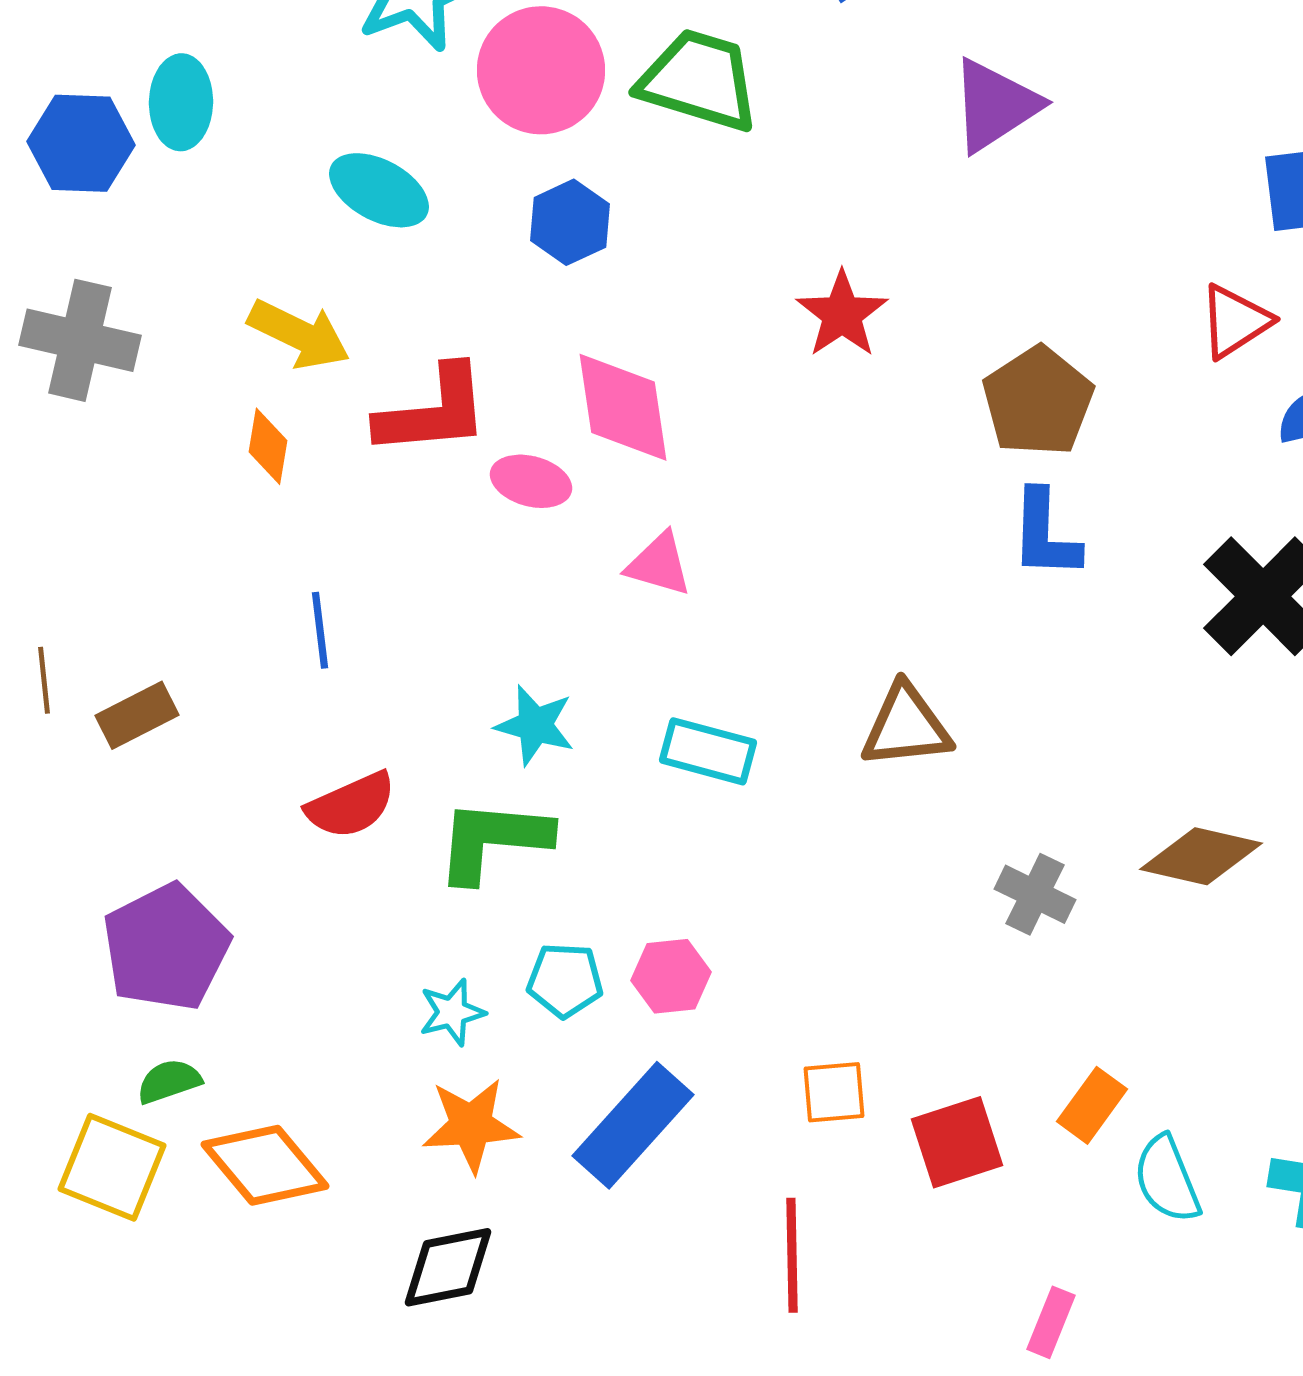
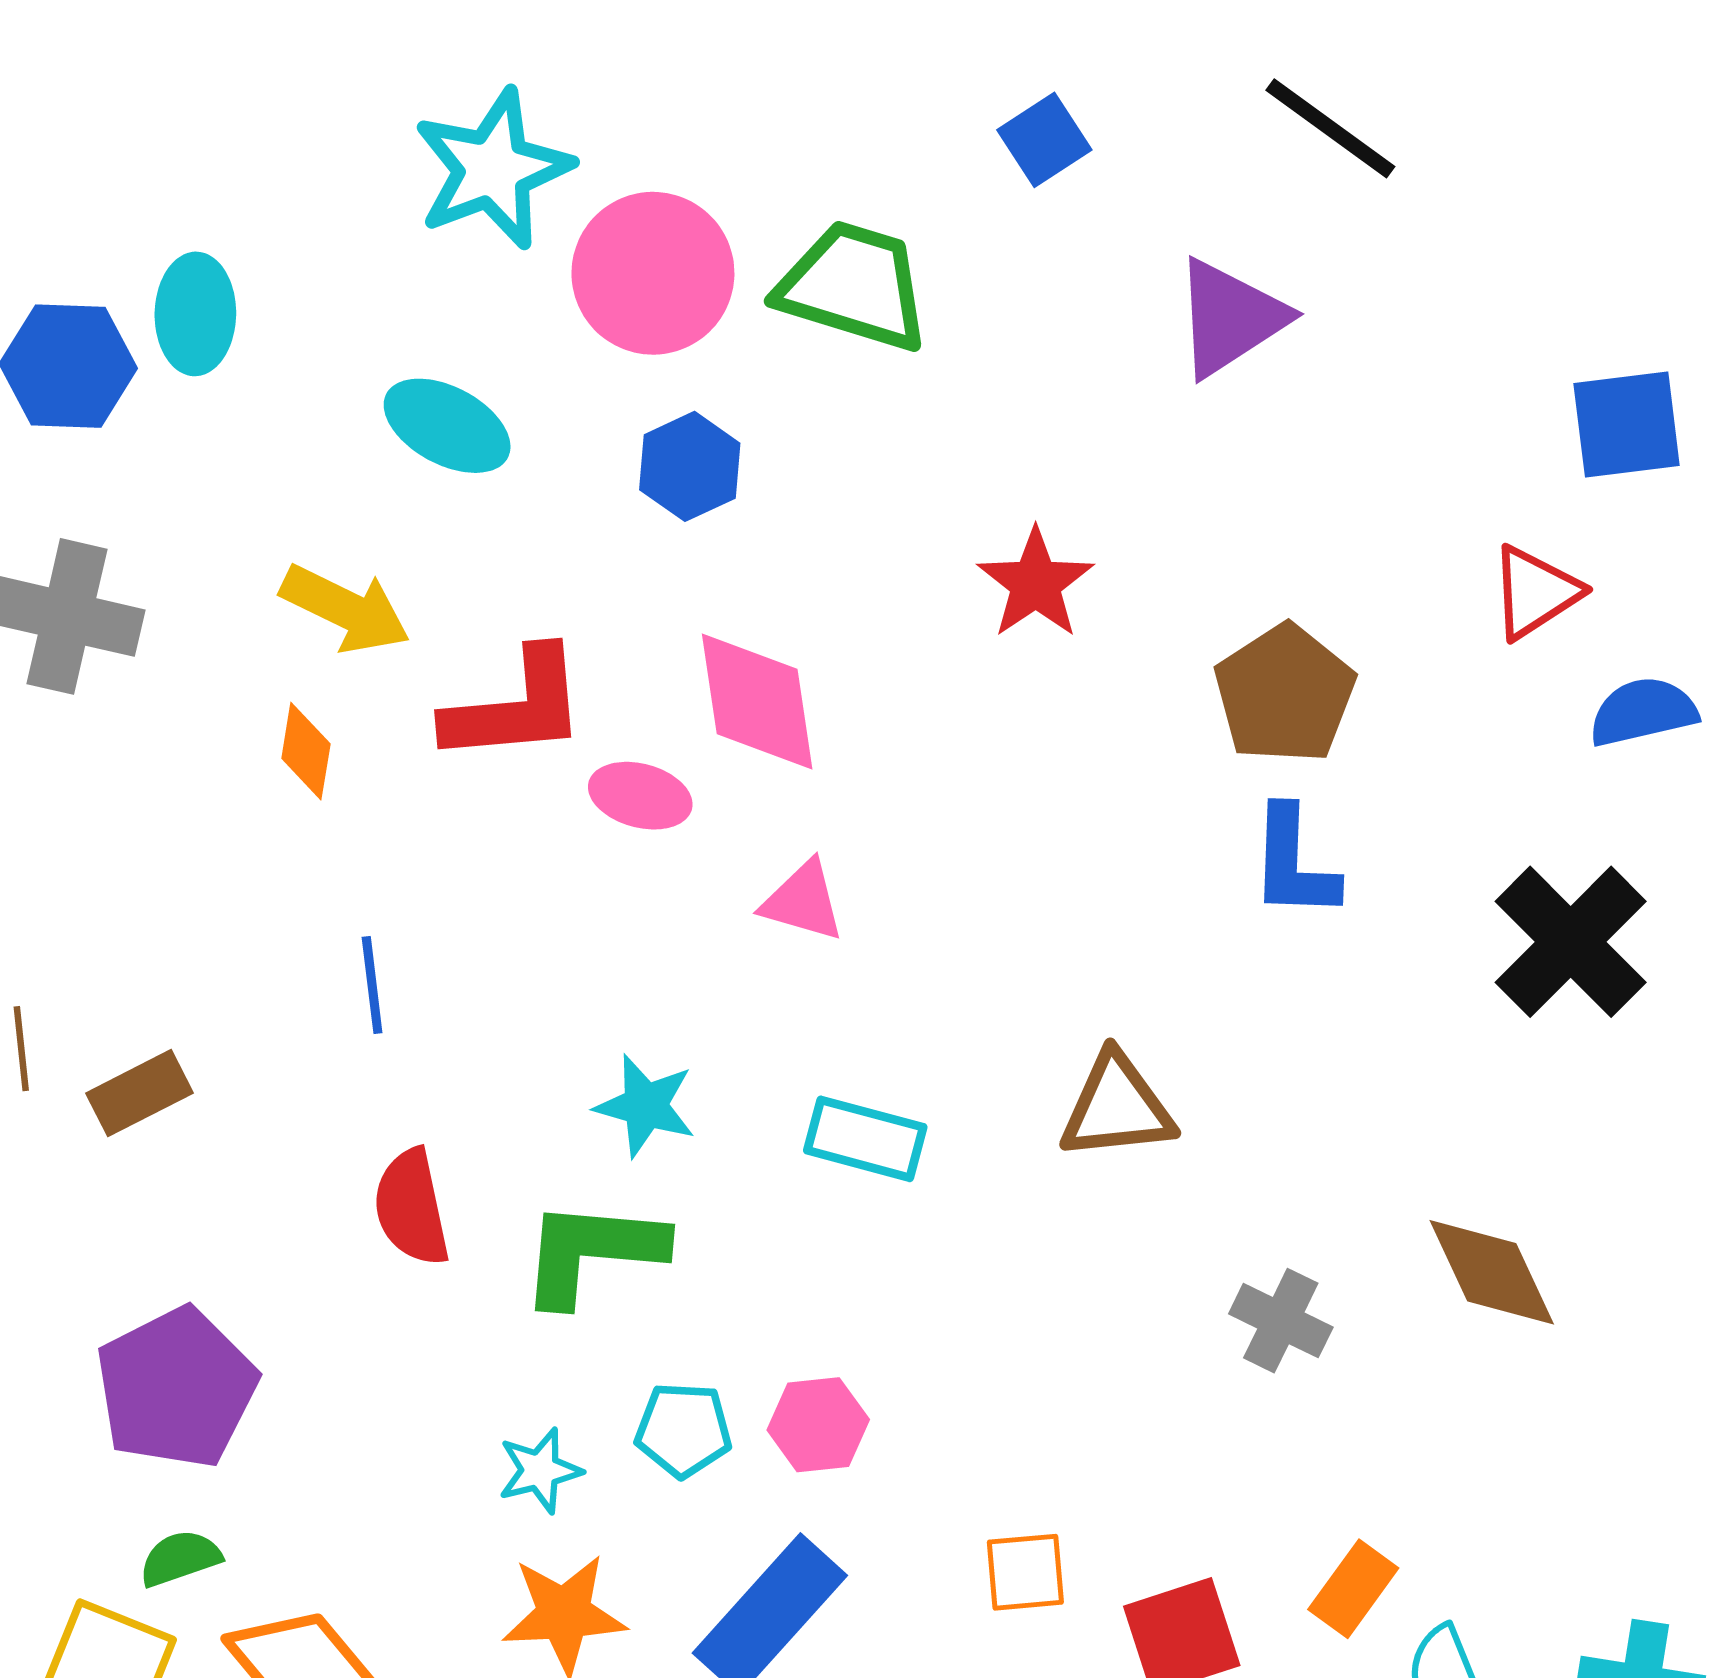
red semicircle: (351, 805) -> (411, 1207), turned 102
brown diamond: (1201, 856) -> (1492, 1272), turned 52

